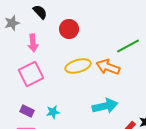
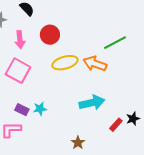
red circle: (69, 29) -> (50, 35), moved
pink square: (31, 74) -> (18, 71), turned -35
purple rectangle: (27, 111) -> (22, 110), moved

